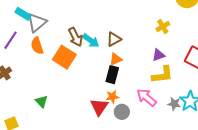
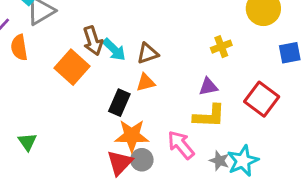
orange semicircle: (37, 46) -> (19, 47), moved
black rectangle: (112, 75) -> (119, 103), moved
orange star: (112, 97) -> (132, 136), size x1.6
green triangle: (41, 101) -> (27, 142), moved
red triangle: (99, 107) -> (120, 163), moved

